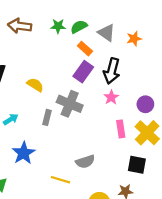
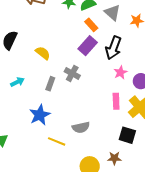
pink star: (111, 97) -> (120, 72), moved
gray cross: (70, 104) -> (72, 73), size x0.7
blue star: (24, 153) -> (40, 115), moved

